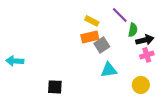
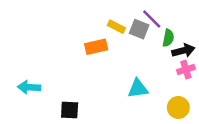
orange rectangle: (90, 37) -> (96, 47), moved
gray square: (102, 45) -> (139, 29), moved, turned -35
cyan arrow: (15, 61) -> (29, 87), moved

